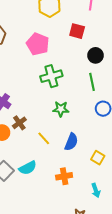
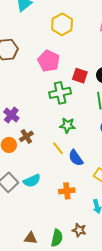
red square: (77, 31) -> (80, 76), moved
yellow line: (44, 138) -> (58, 148), moved
blue semicircle: (71, 142) -> (76, 158), turned 120

